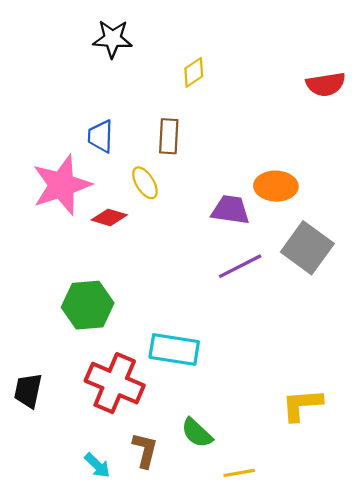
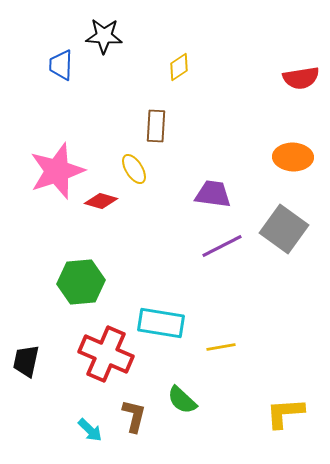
blue trapezoid: (101, 136) -> (61, 65), moved
orange ellipse: (276, 186) -> (293, 157), moved
yellow L-shape: (302, 405) -> (285, 413), moved
yellow line: (239, 473) -> (221, 347), moved

